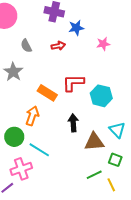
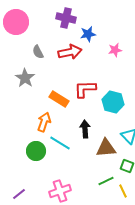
red arrow: (58, 46) -> (70, 52), size x1.6
green circle: (14, 137) -> (36, 151), moved
cyan line: (39, 150) -> (60, 143), moved
pink cross: (21, 169) -> (60, 191), moved

